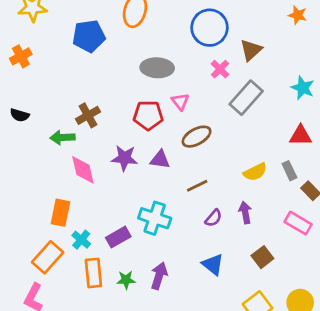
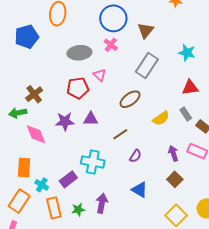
pink cross: (220, 69) -> (111, 45), moved
brown ellipse: (197, 137) -> (130, 99), moved
purple arrow: (245, 213) -> (173, 153), moved

